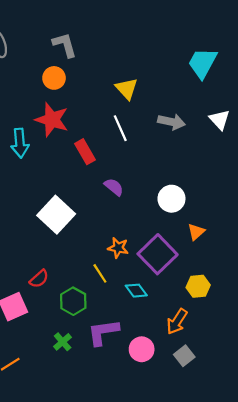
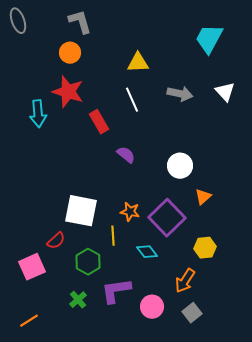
yellow triangle: (127, 89) -> (138, 63), turned -50
white square: (56, 215) -> (81, 211), moved, turned -32
yellow line: (100, 273) -> (113, 236), turned 30

